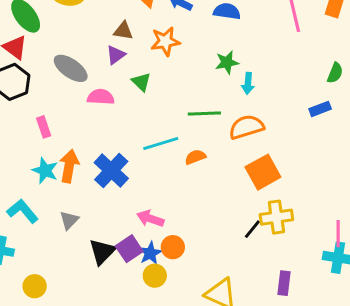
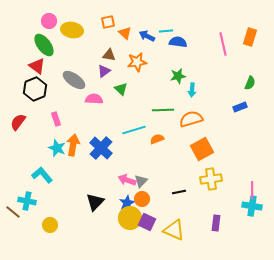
gray triangle: (69, 220) -> (141, 181), moved
black line: (252, 229) -> (179, 192), moved, turned 40
purple square: (129, 249) -> (147, 222), moved, turned -30
yellow circle: (155, 276) -> (130, 218), size x1.5

